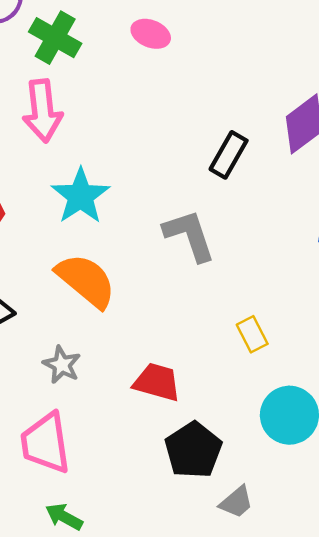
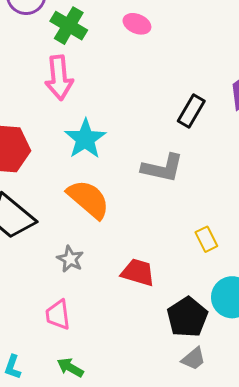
gray L-shape: (189, 235) -> (162, 168), turned 120
pink trapezoid: (46, 443) -> (58, 315), size x0.7
black pentagon: (193, 450) -> (187, 317), moved

